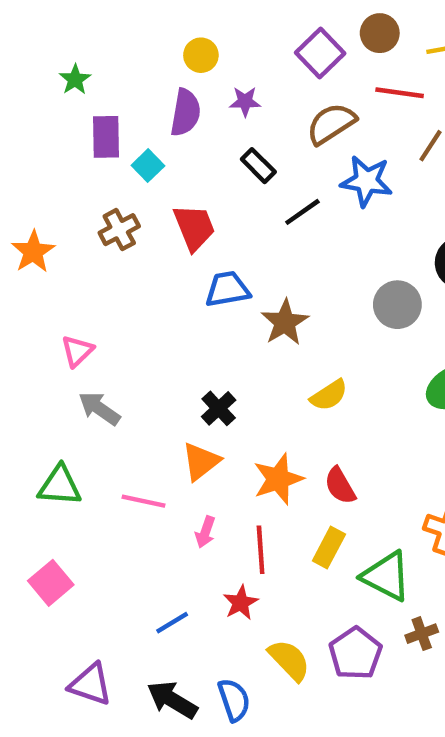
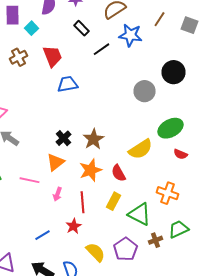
brown star: (285, 322) -> (94, 139), moved
yellow semicircle: (329, 395) -> (140, 149), moved, size x1.4

